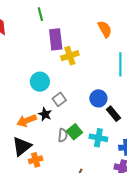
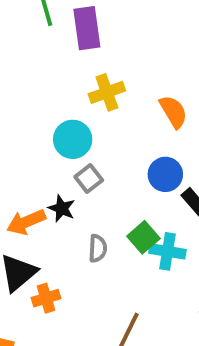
orange semicircle: (105, 29) -> (173, 112), moved
purple rectangle: (56, 39) -> (87, 28), moved
cyan circle: (40, 82) -> (73, 139), moved
green square: (74, 132) -> (143, 237), moved

